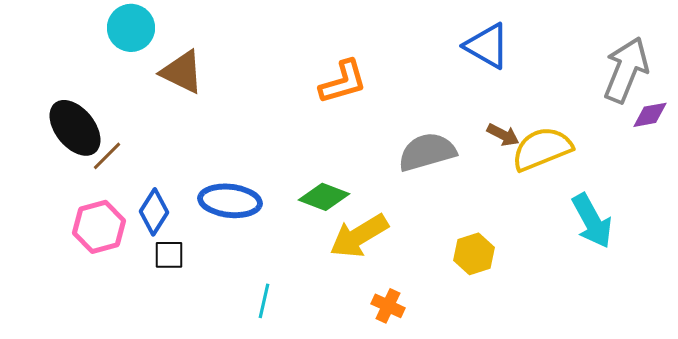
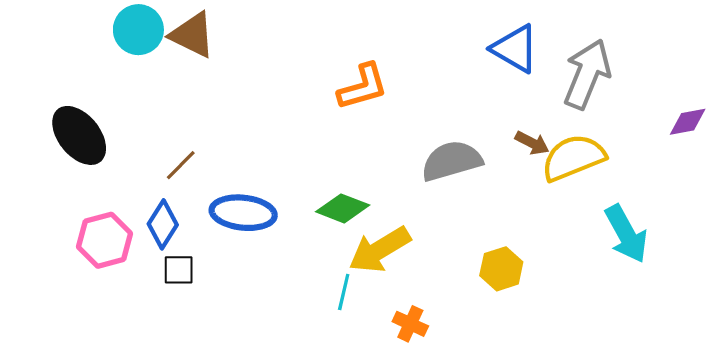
gray arrow: (626, 70) -> (587, 74), moved
brown triangle: (182, 72) -> (192, 35), moved
brown line: (107, 156) -> (181, 165), moved
cyan line: (264, 301) -> (344, 292), moved

